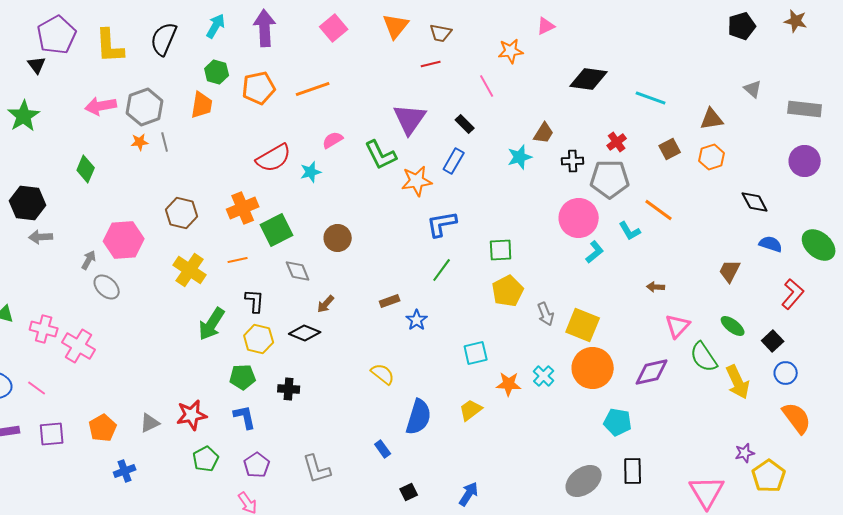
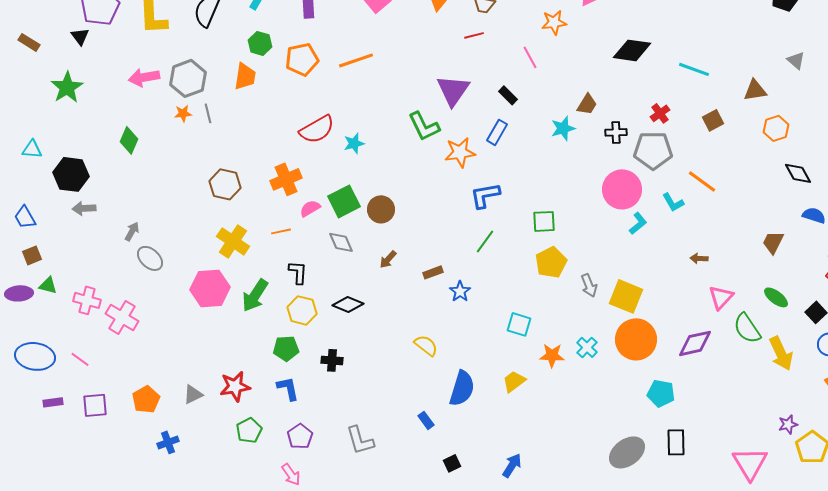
pink semicircle: (333, 140) -> (310, 208), moved
orange hexagon: (712, 157) -> (776, 128), moved
green square: (277, 230) -> (344, 201), moved
pink hexagon: (124, 240) -> (210, 288), moved
brown arrow: (326, 304) -> (388, 259), moved
cyan square: (476, 353) -> (519, 324), turned 30

